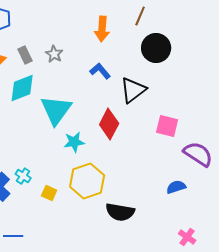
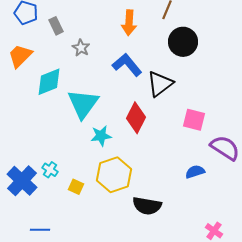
gray rectangle: (25, 55) -> (56, 26), moved
blue L-shape: (100, 71) -> (127, 65), size x1.4
blue semicircle: (176, 187) -> (195, 172), moved

